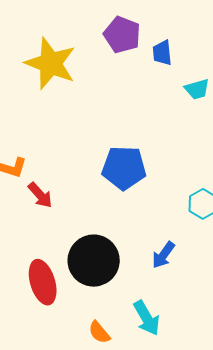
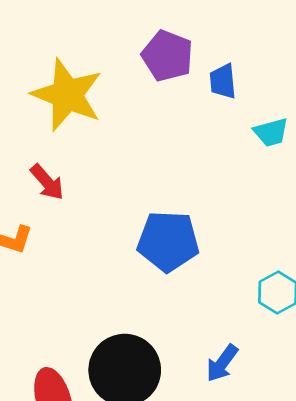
red arrow: (40, 195) -> (47, 182), moved

